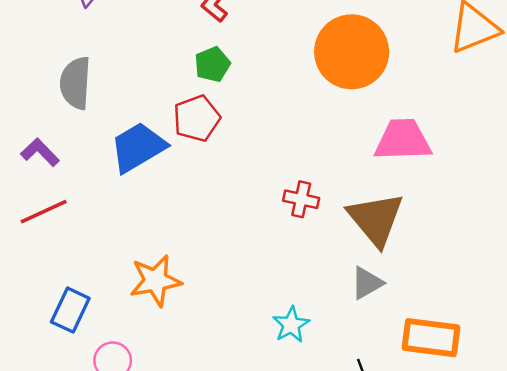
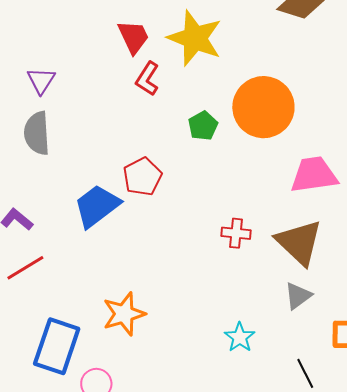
green pentagon: (212, 64) -> (203, 126), moved
gray semicircle: (75, 83) -> (37, 133), moved
blue rectangle: (70, 310) -> (57, 346), size x1.5

